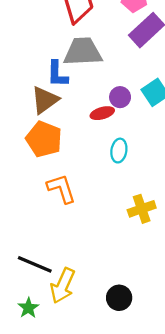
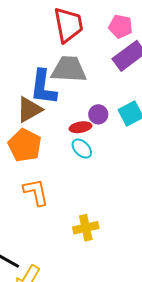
blue L-shape: (57, 74) -> (43, 87), size x1.4
cyan ellipse: (119, 151) -> (82, 149), moved, turned -60
yellow cross: (142, 209) -> (86, 228), moved

